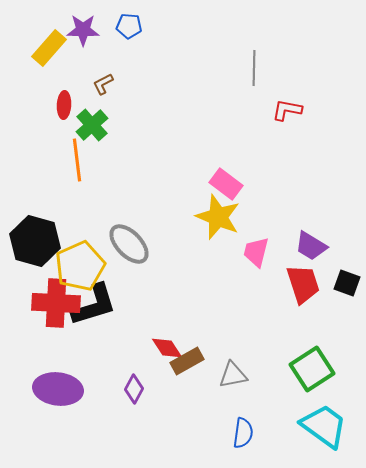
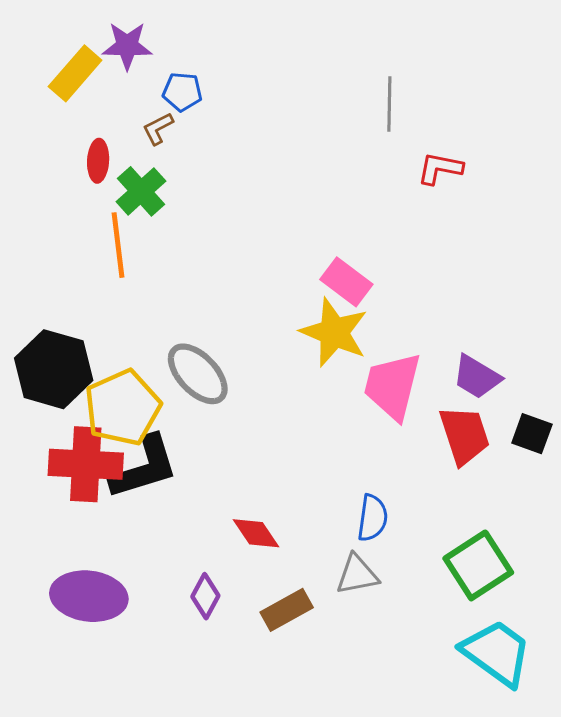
blue pentagon: (129, 26) -> (182, 92), moved
pink trapezoid: (256, 252) -> (392, 386), size x1.5
brown rectangle: (187, 361) -> (287, 610), moved
blue semicircle: (243, 433) -> (372, 518), moved

